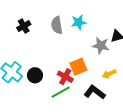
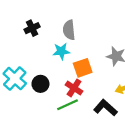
cyan star: (79, 22) -> (61, 51), moved
orange square: (78, 67) -> (83, 68), moved

